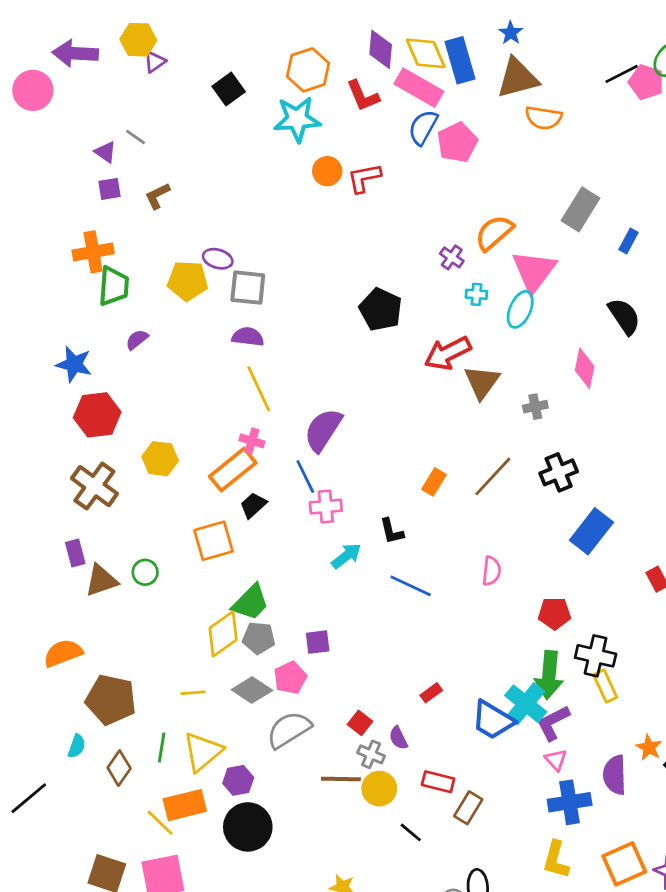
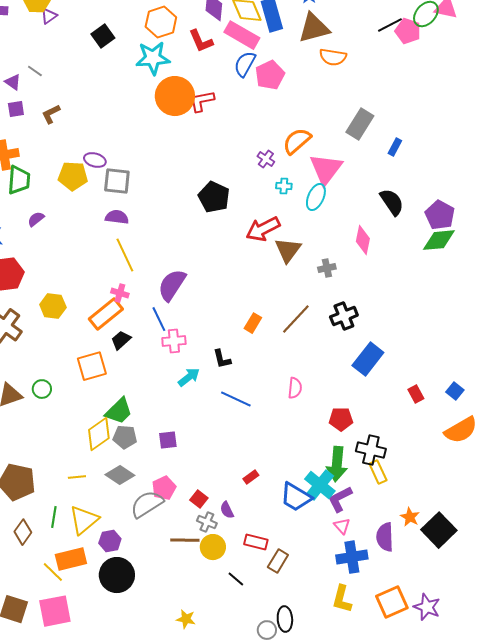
orange circle: (327, 171) -> (175, 96), size x1.8
pink pentagon: (290, 678) -> (164, 488), moved

